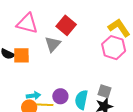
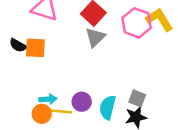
gray triangle: (53, 44) -> (95, 37), moved
pink hexagon: (114, 48) -> (137, 23), moved

